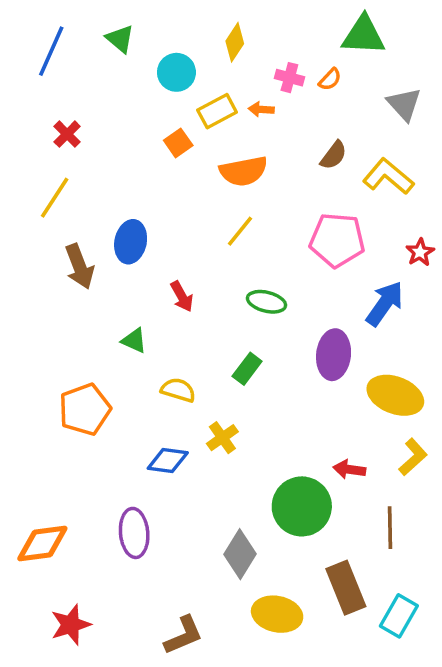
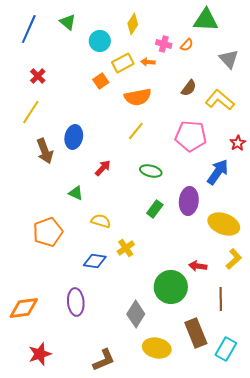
red arrow: (182, 296) -> (103, 168), turned -108
green rectangle: (247, 369) -> (155, 209), moved

